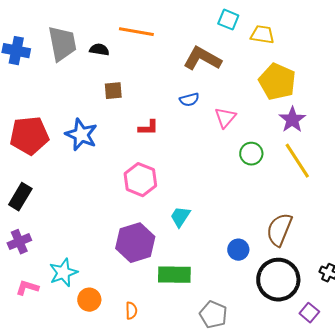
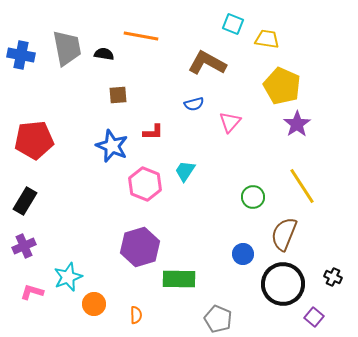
blue star: (81, 135) -> (112, 146), moved
green circle: (251, 154) -> (253, 197), moved
yellow line: (297, 161) -> (302, 186), moved
cyan trapezoid: (180, 217) -> (185, 171), moved

